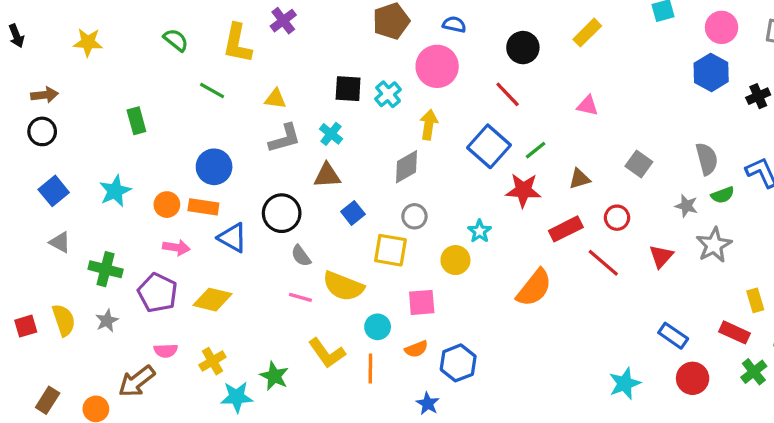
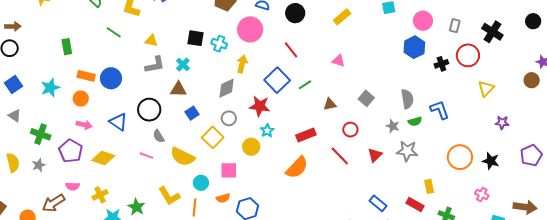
black circle: (523, 48) -> (295, 13), moved
cyan cross: (388, 94) -> (219, 44), turned -35
red star: (523, 190) -> (260, 106), moved
orange rectangle: (203, 207) -> (86, 76), moved
red rectangle: (566, 229) -> (306, 135), moved
gray star: (714, 245) -> (407, 151), turned 30
yellow square: (390, 250) -> (213, 137), turned 30
pink line: (300, 297) -> (146, 156), moved

